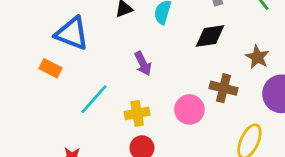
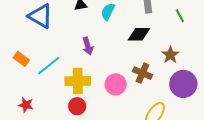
orange rectangle: (51, 68) -> (21, 59), moved
yellow cross: (137, 113) -> (78, 81), size x1.4

